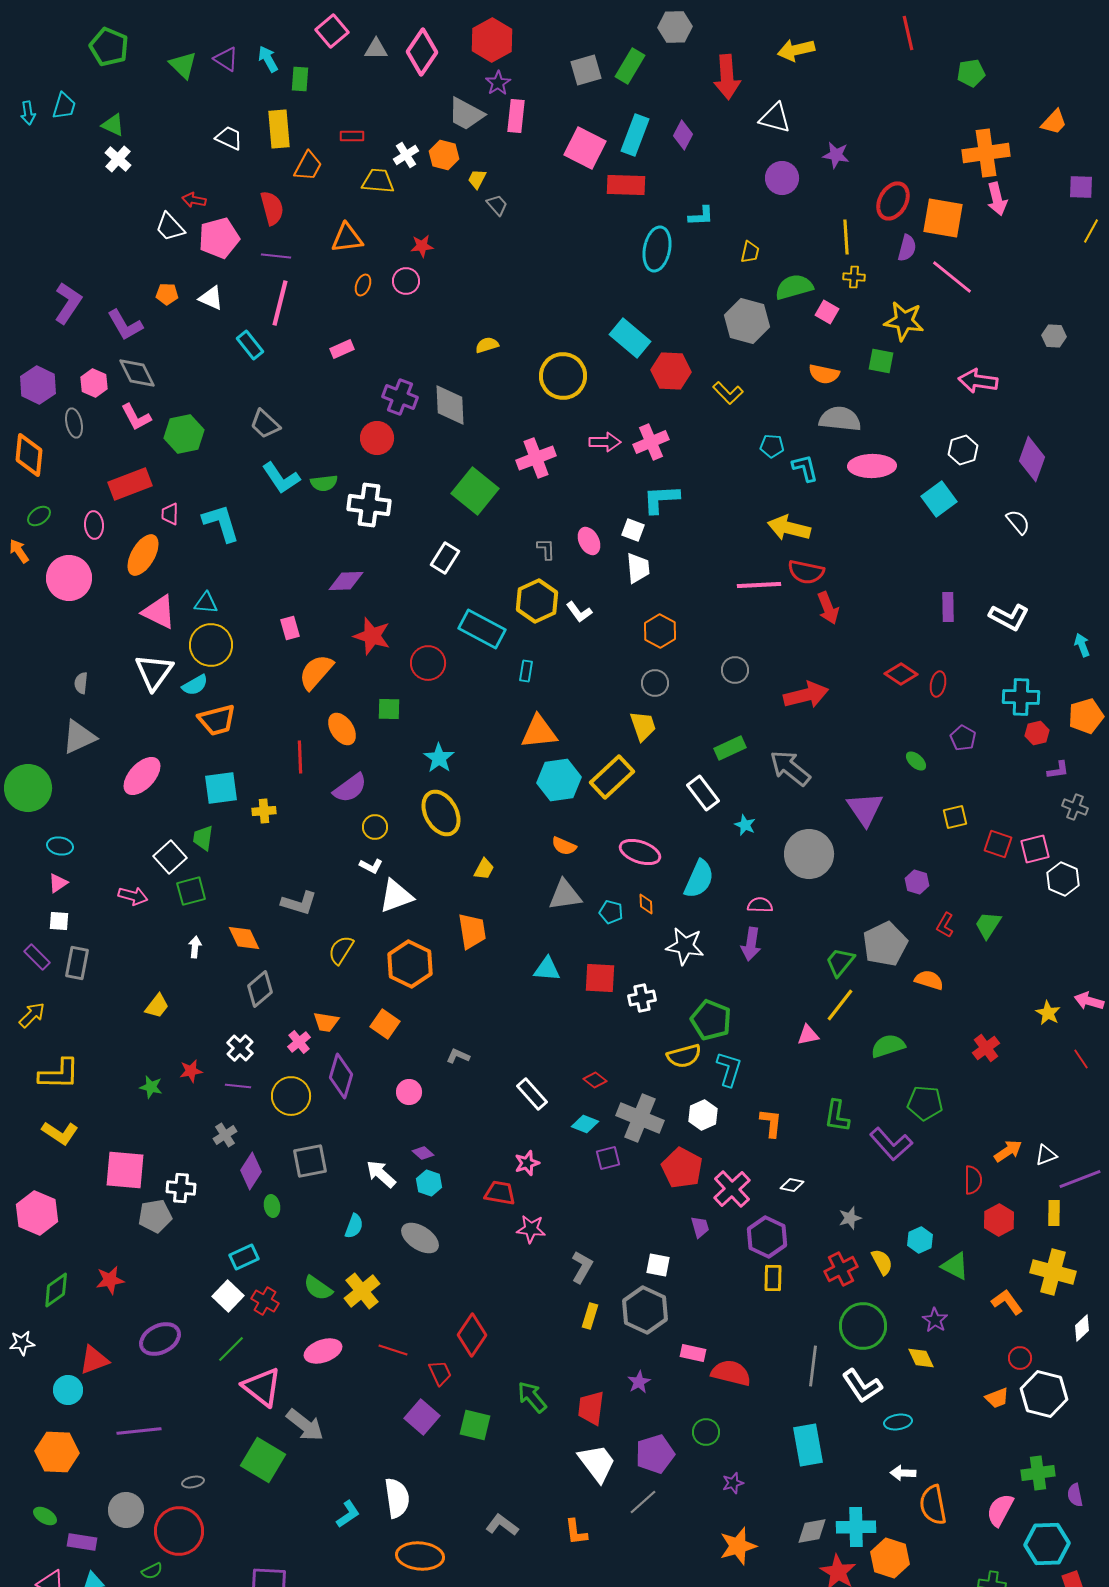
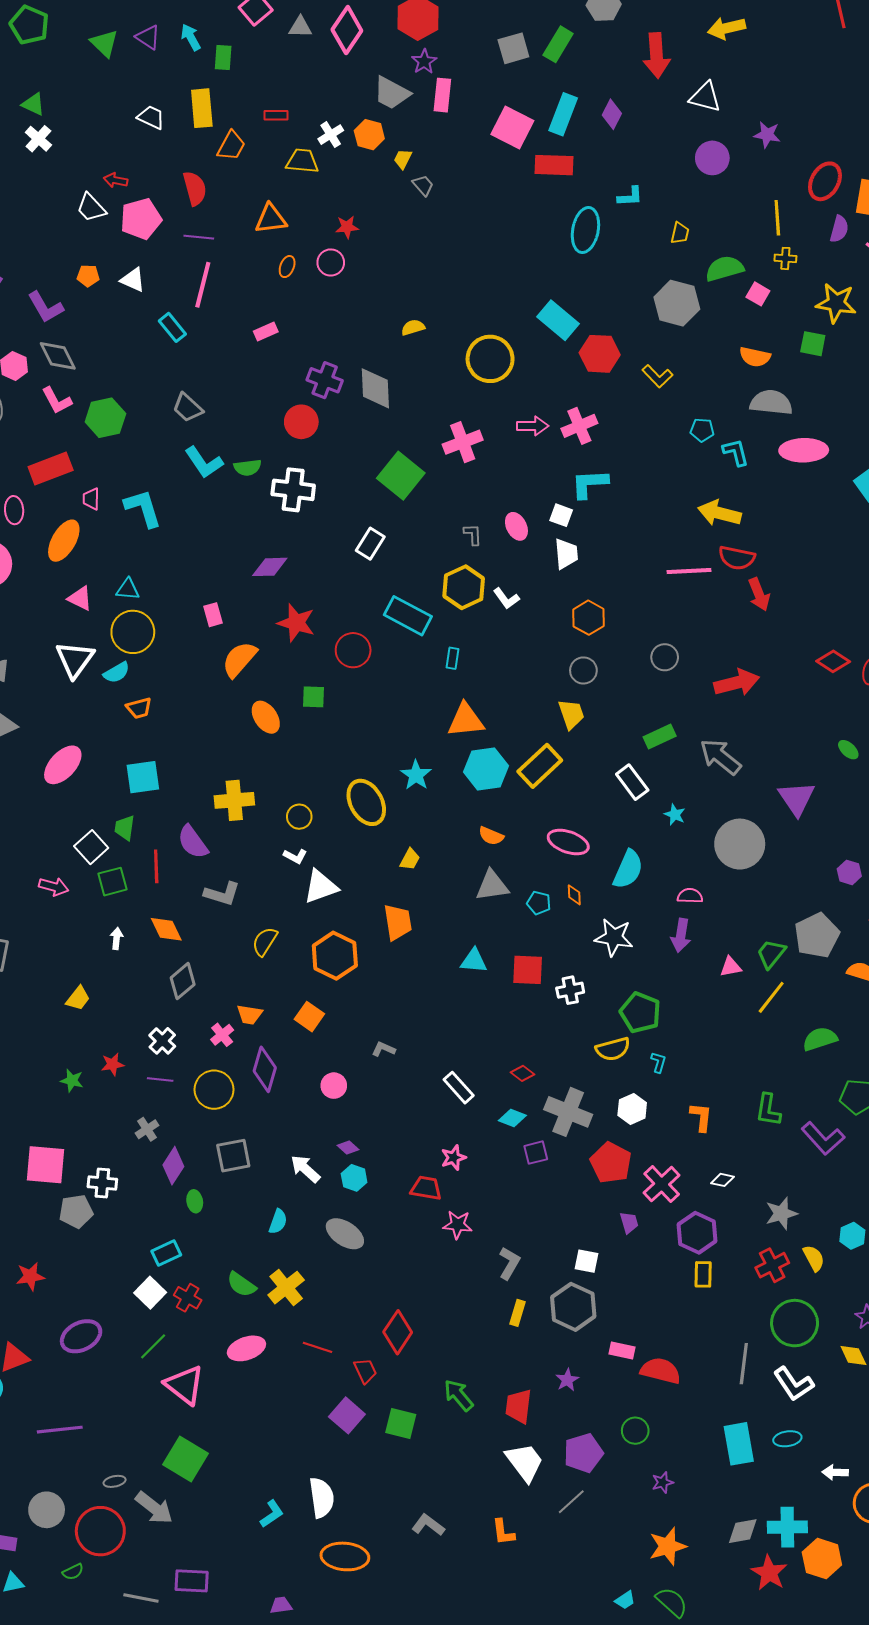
pink triangle: (159, 612) -> (80, 598), size x0.7
orange trapezoid: (217, 720) -> (139, 708), size x0.7
red line: (300, 757) -> (156, 866), moved
cyan star: (439, 758) -> (416, 775), moved
purple semicircle: (350, 788) -> (193, 842), moved, turned 90
yellow cross: (264, 811) -> (234, 800), moved, size x1.6
pink triangle: (808, 1035) -> (731, 967), moved
cyan L-shape: (729, 1069) -> (659, 1062), size x0.6
gray star: (850, 1218) -> (781, 1213), size x1.4
cyan ellipse: (898, 1422) -> (787, 1439), moved
gray arrow: (305, 1425) -> (154, 1508), moved

